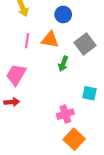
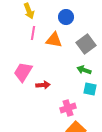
pink line: (27, 41) -> (33, 33), moved
green arrow: (63, 64) -> (84, 70), moved, turned 88
red arrow: (12, 102) -> (43, 85), moved

